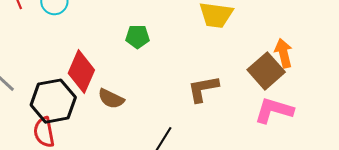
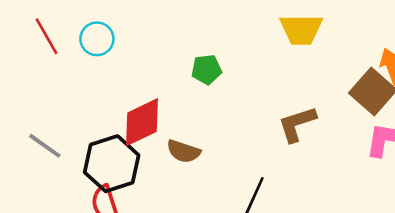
red diamond: (81, 72) -> (142, 122), turned 48

